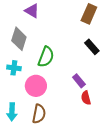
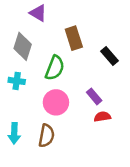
brown rectangle: (89, 14) -> (74, 38), moved, turned -42
pink circle: (36, 86) -> (56, 102), moved
red semicircle: (86, 98) -> (102, 117), turned 96

